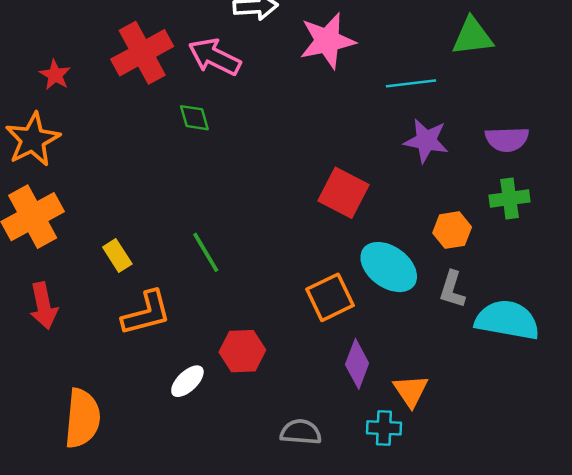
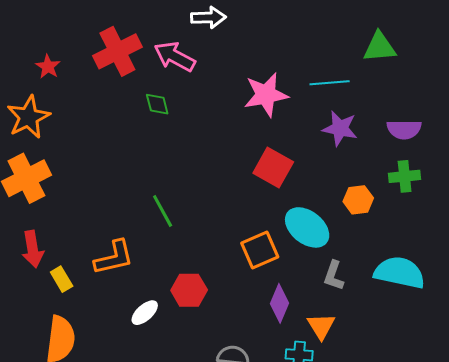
pink star: (327, 41) -> (266, 95), moved
yellow rectangle: (117, 255) -> (62, 279), moved
gray L-shape: (452, 289) -> (334, 276), moved

